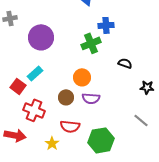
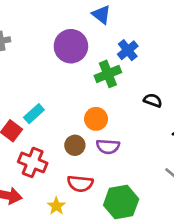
blue cross: (106, 25) -> (128, 50), turned -35
purple circle: (41, 37) -> (71, 46), moved

